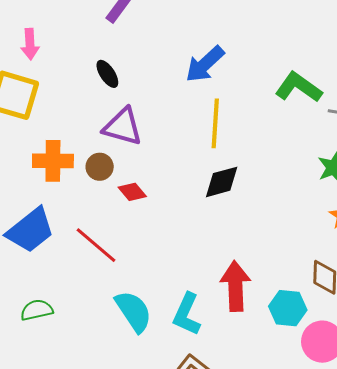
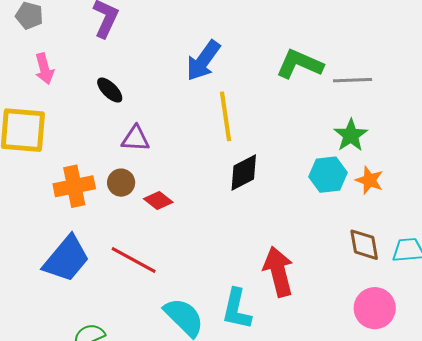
pink arrow: (30, 44) -> (44, 69), moved
purple triangle: (123, 127) -> (136, 139), size x0.7
cyan hexagon: (288, 308) -> (328, 175), moved

